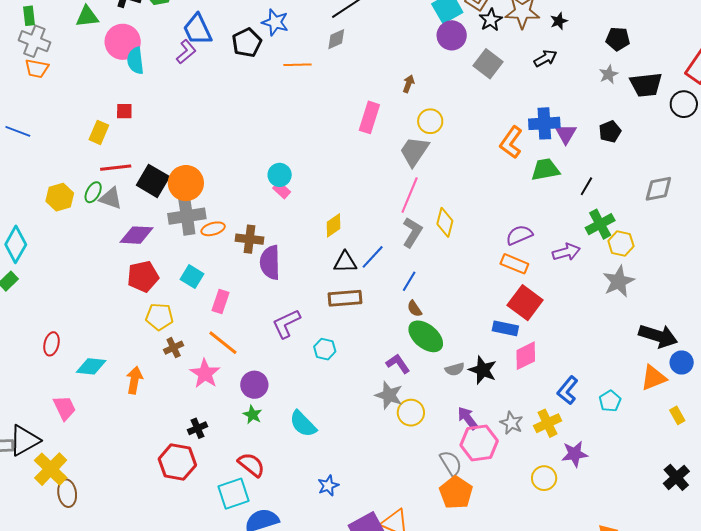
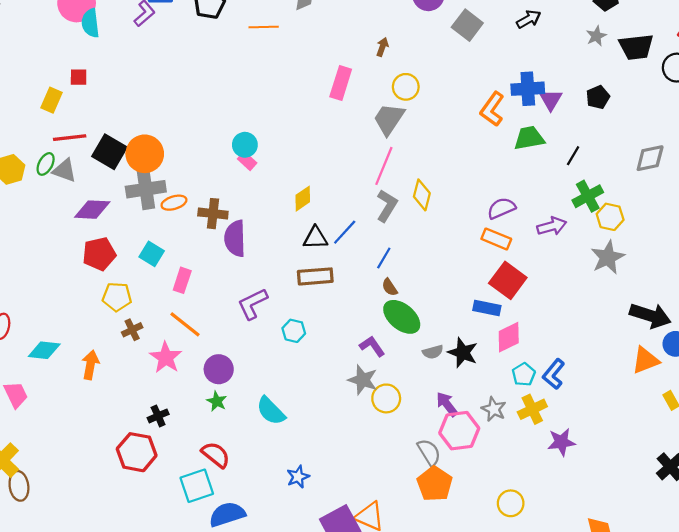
cyan pentagon: (610, 401) -> (524, 374), moved
yellow circle: (544, 478) -> (511, 503), moved

